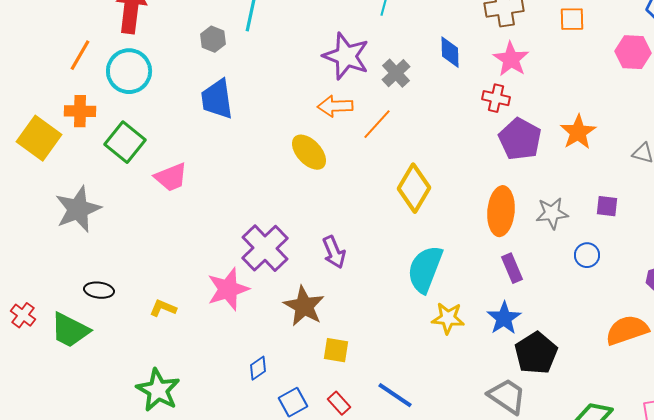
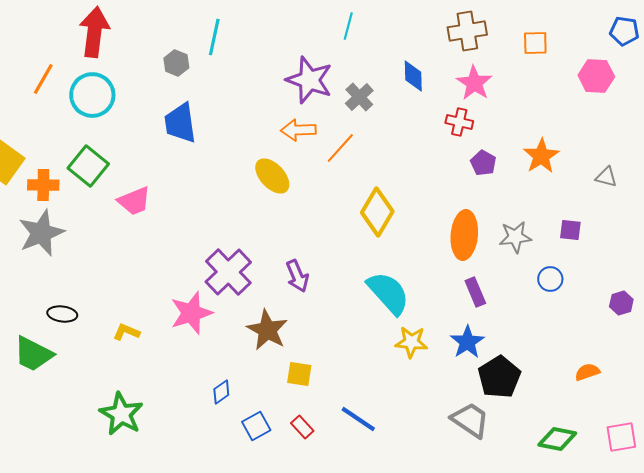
orange cross: (80, 111) -> (43, 185), moved
purple pentagon: (520, 139) -> (483, 163), size x0.6
cyan semicircle: (425, 269) -> (388, 293), turned 117
orange semicircle: (627, 330) -> (587, 372), moved, size x0.6

